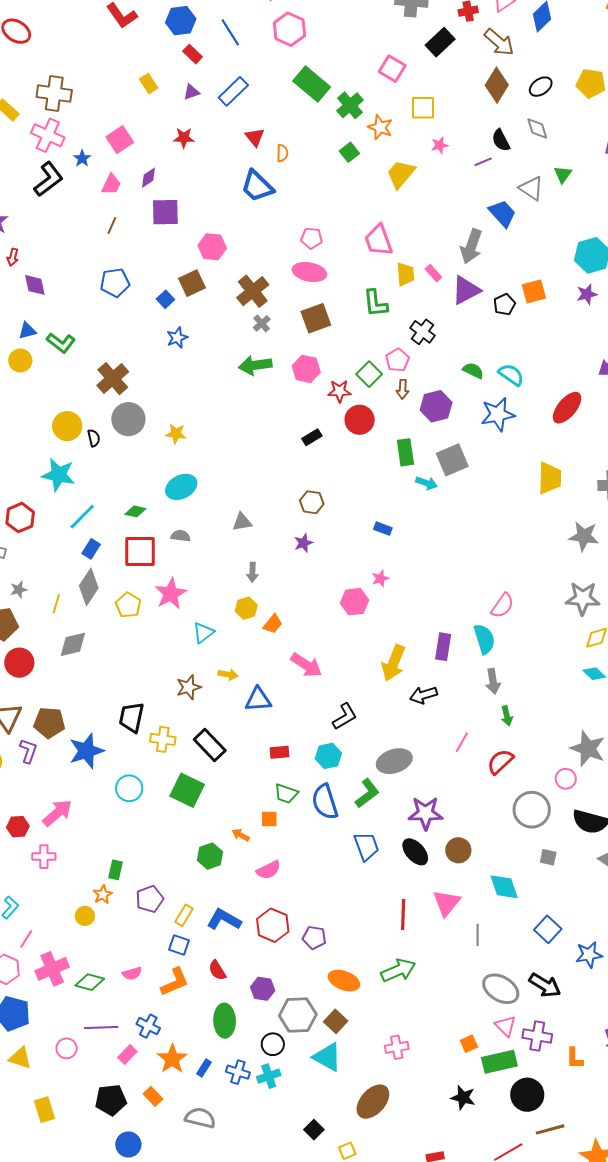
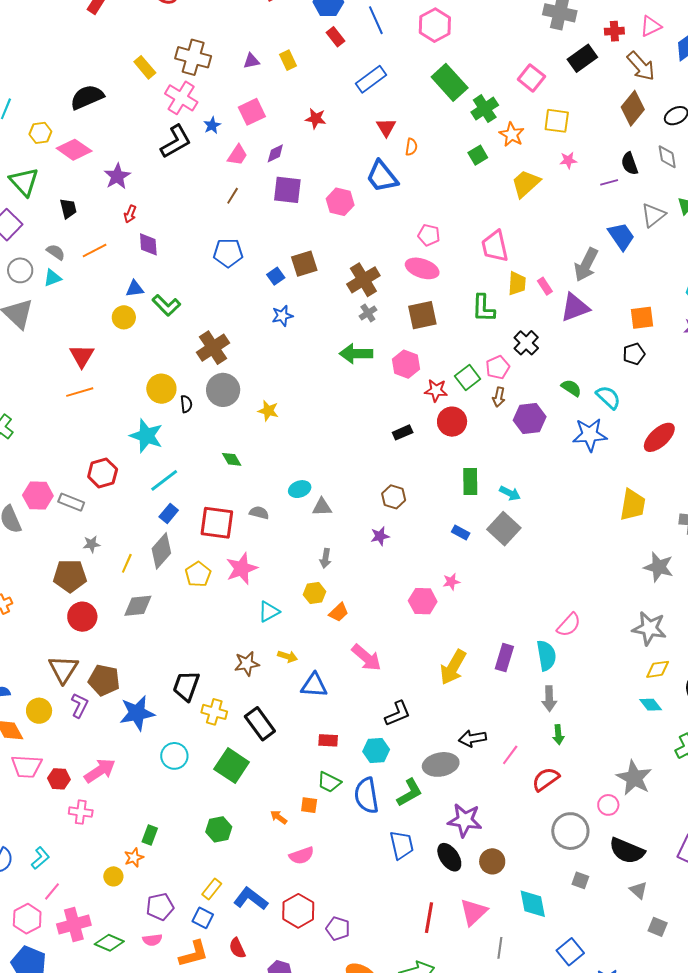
purple triangle: (191, 92) -> (251, 61), moved
gray triangle: (531, 188) -> (653, 215), turned 40
pink hexagon: (212, 247) -> (340, 202), moved
black pentagon: (504, 305) -> (634, 354), moved
green rectangle: (405, 452) -> (470, 481), moved
gray square: (452, 460) -> (504, 529), moved, turned -32
cyan ellipse: (181, 487) -> (300, 489), moved, size x0.7
green diamond: (135, 511) -> (232, 459), moved, turned 40
black arrow: (423, 695) -> (472, 738), moved
green hexagon: (210, 856) -> (219, 829), moved
purple pentagon: (150, 899) -> (160, 907), moved

